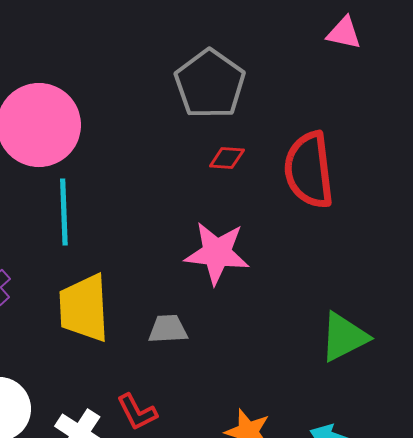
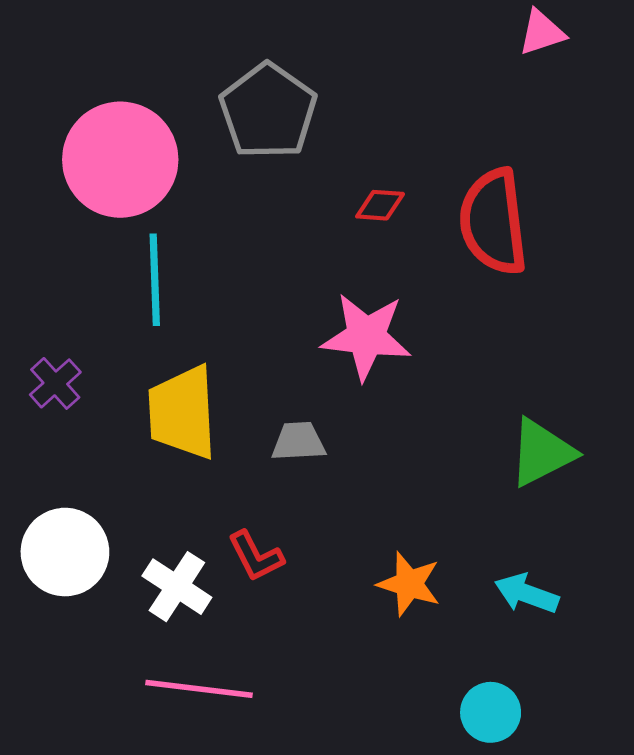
pink triangle: (344, 33) -> (542, 32), turned -30
gray pentagon: (210, 84) -> (268, 111), moved

